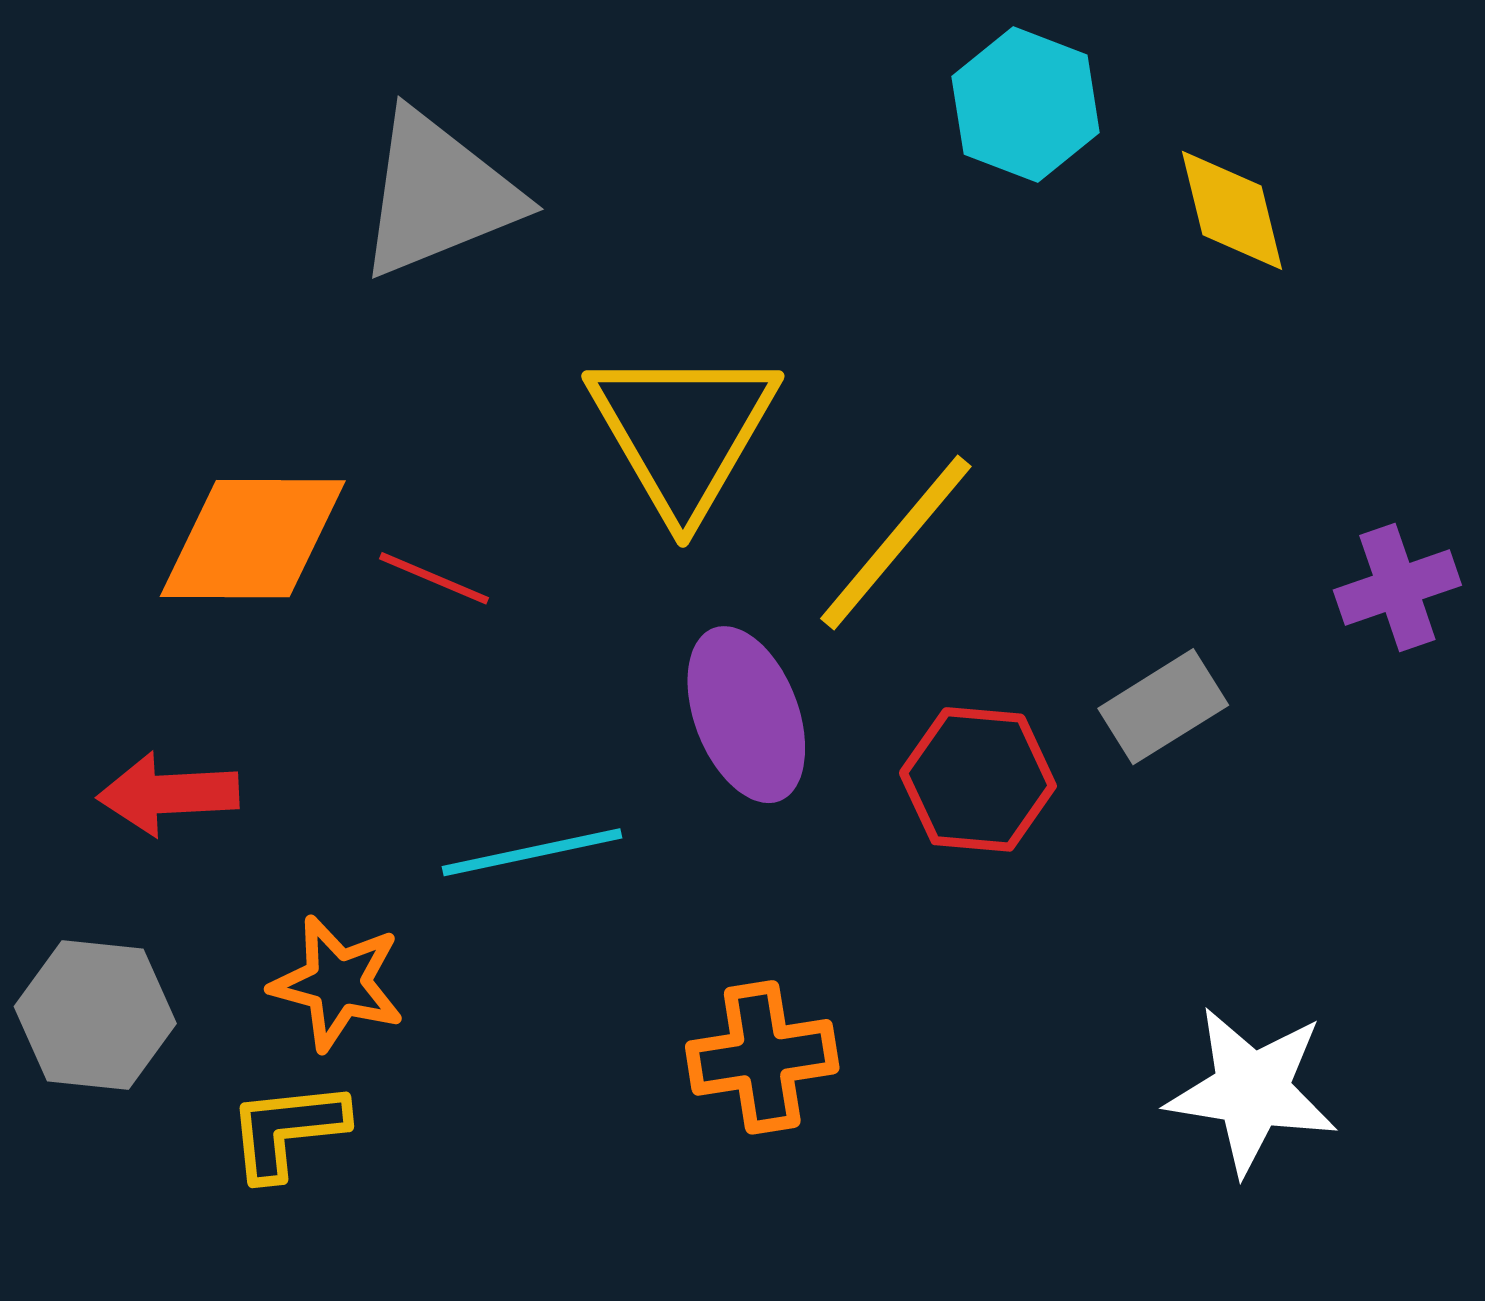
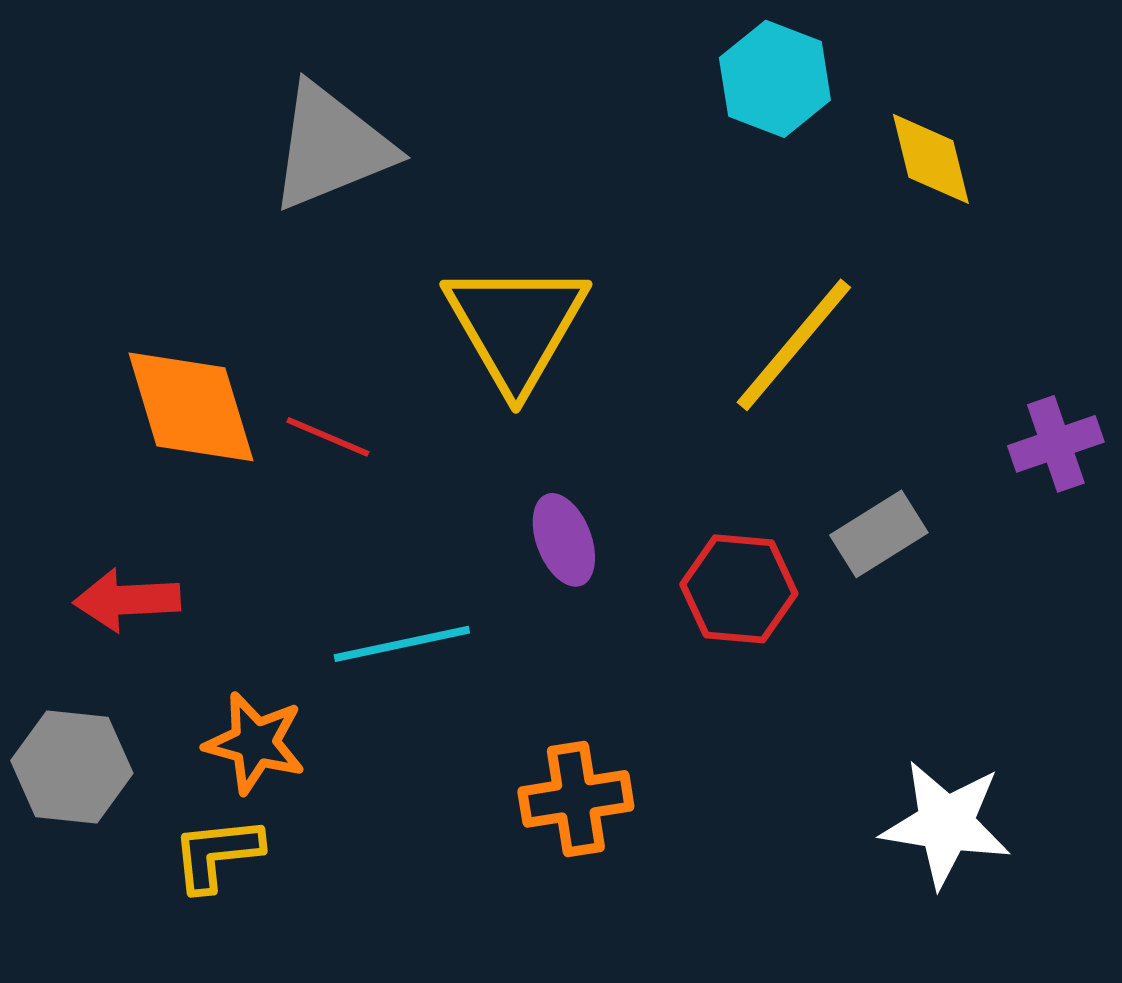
orange diamond: (253, 539) -> (191, 407), turned 73
yellow line: (896, 543) -> (794, 345), moved
purple ellipse: (746, 715) -> (564, 540), size x0.7

